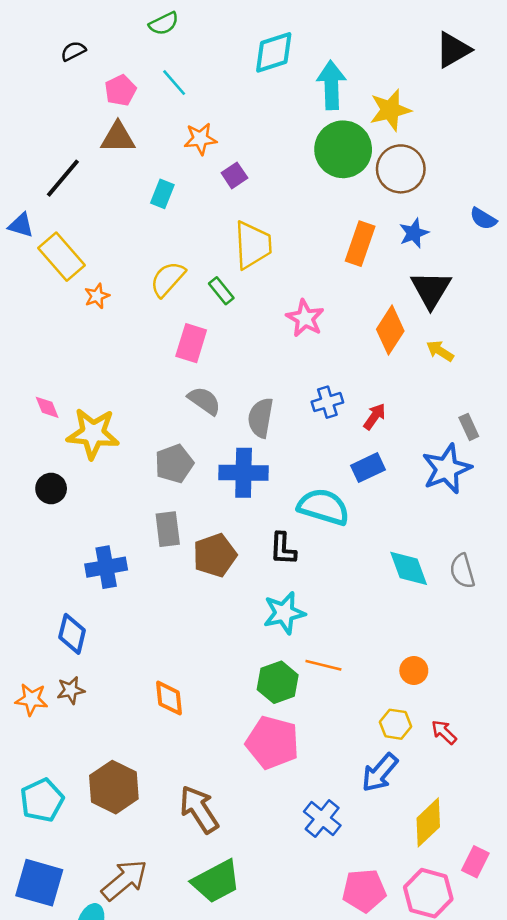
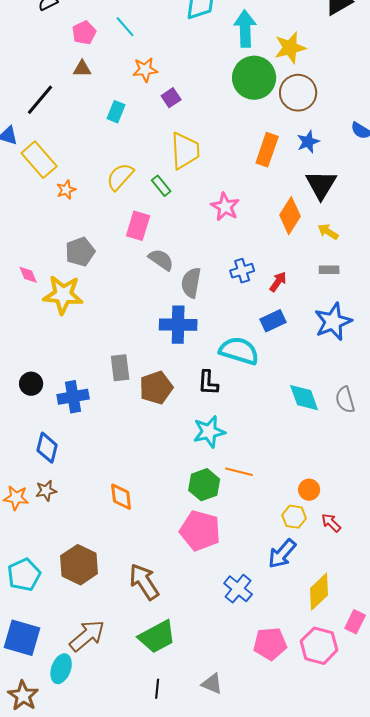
brown triangle: (118, 138) -> (82, 69), size x0.7
gray semicircle: (204, 401) -> (161, 260), moved
gray rectangle: (469, 427) -> (329, 270), moved, turned -66
gray pentagon: (174, 464) -> (80, 252), moved
black circle: (51, 488) -> (31, 384), moved
orange circle: (414, 671) -> (309, 490), moved

